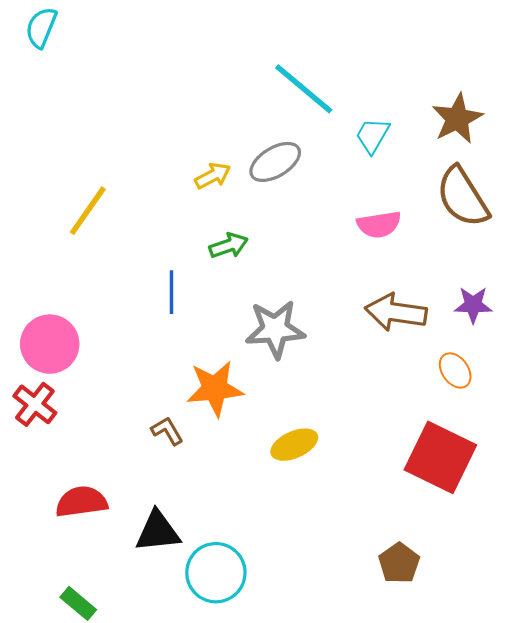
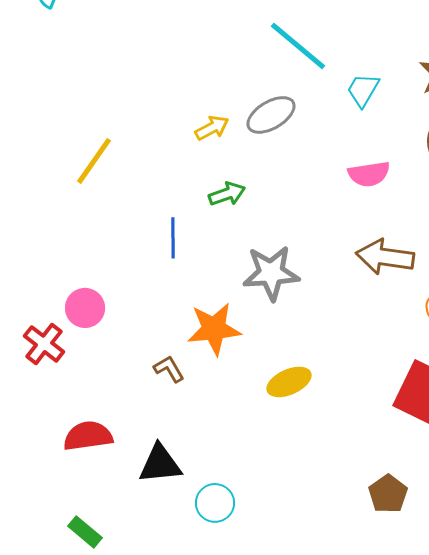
pink circle: (50, 344) -> (85, 308), moved, size x0.7
cyan circle: (216, 573) -> (215, 503), size x0.7

